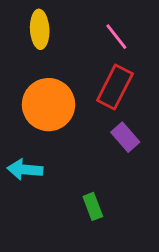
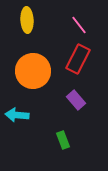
purple rectangle: (125, 137) -> (76, 100), moved

